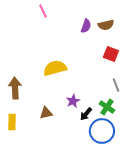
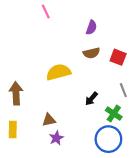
brown semicircle: (106, 25) -> (91, 53), moved
purple star: (73, 101) -> (56, 138), moved
black arrow: (86, 114) -> (91, 99), moved

